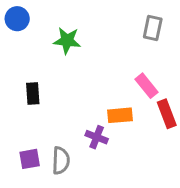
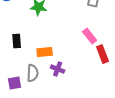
orange rectangle: (120, 115) -> (45, 52), moved
gray semicircle: (61, 161) -> (33, 73), moved

